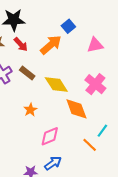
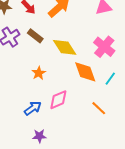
cyan line: (102, 131) -> (110, 79), moved
blue arrow: (53, 163) -> (33, 108), moved

